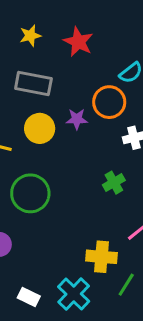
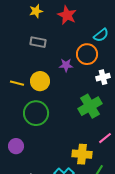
gray rectangle: (33, 84) -> (38, 42), size x0.7
yellow circle: (40, 128) -> (40, 81), moved
green cross: (114, 183) -> (90, 106), size x1.6

